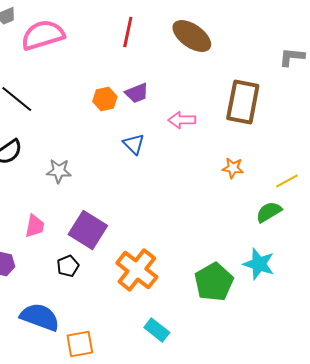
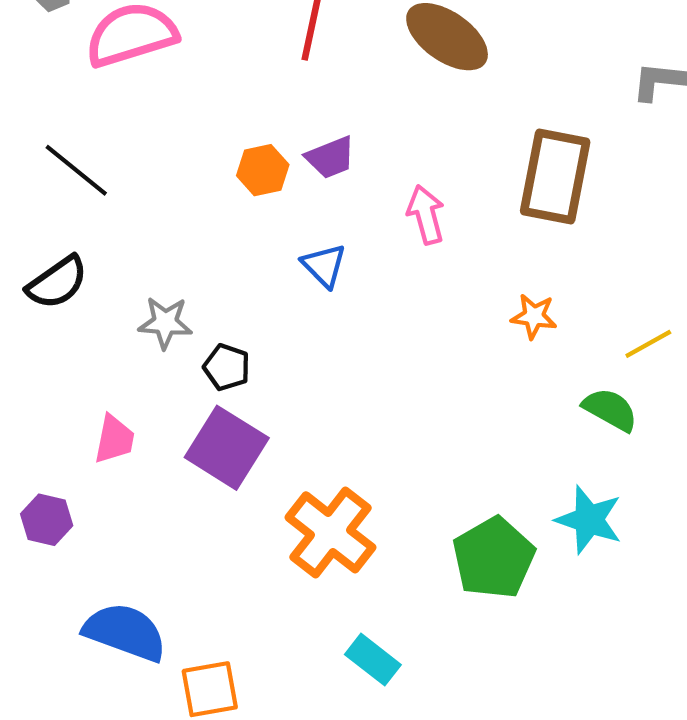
pink arrow: (182, 120) -> (426, 215), turned 76
green semicircle: (269, 212) -> (610, 410), turned 60
black pentagon: (68, 266) -> (227, 367), moved, turned -30

